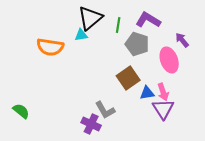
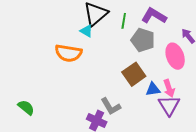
cyan triangle: (81, 35) -> (87, 31), turned 40
orange semicircle: (50, 47) -> (68, 53), moved

